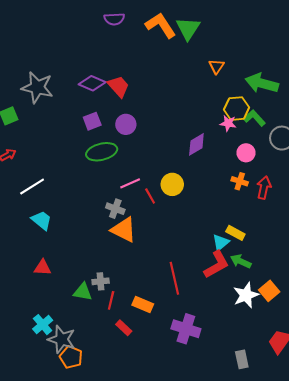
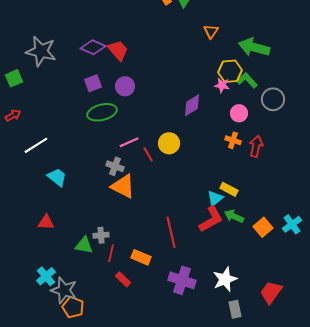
cyan trapezoid: (42, 220) -> (57, 177), moved
orange square: (269, 291) -> (263, 227), moved
white star: (246, 295) -> (225, 279), moved

